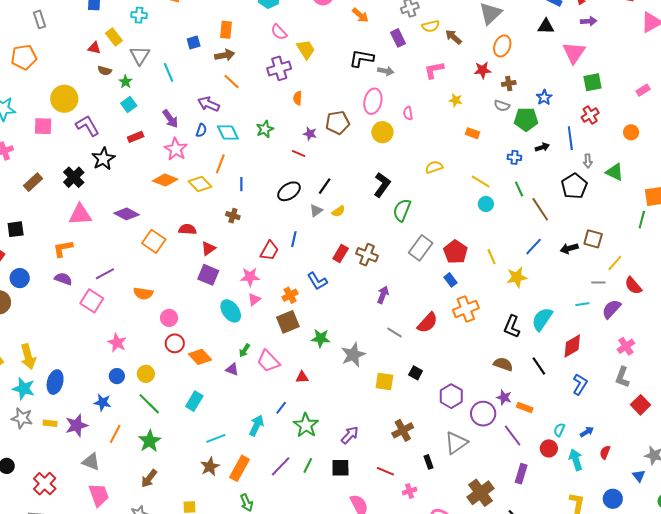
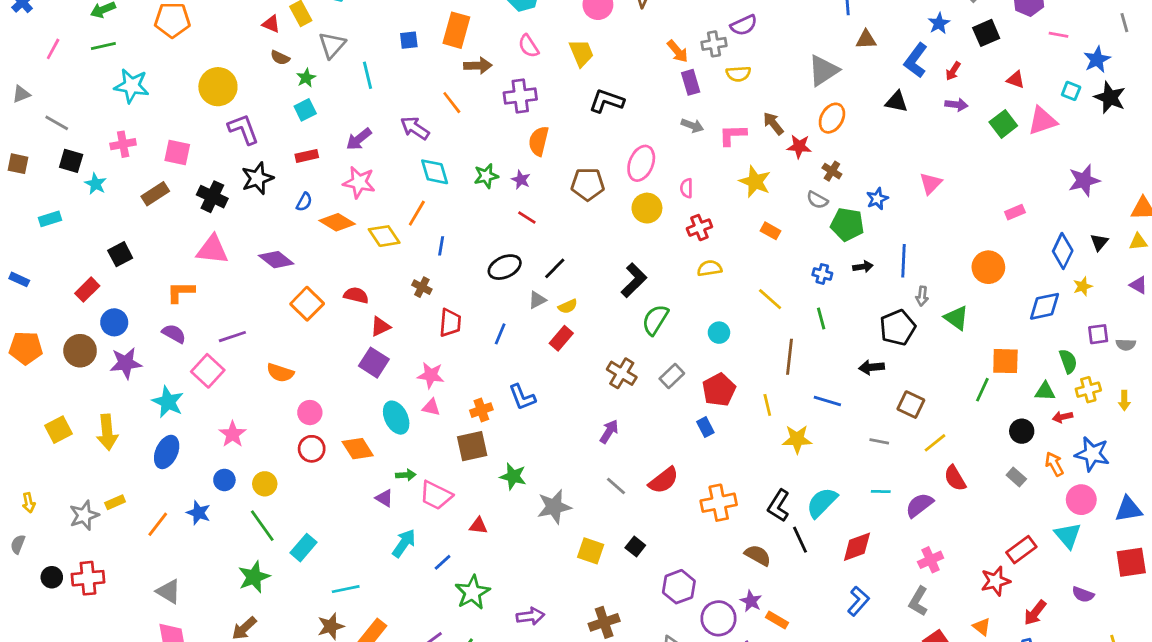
orange arrow: (360, 15) -> (678, 51), moved
orange rectangle: (226, 30) -> (456, 30), size x1.4
brown arrow: (453, 37) -> (773, 124), moved
yellow trapezoid: (306, 49) -> (581, 53), moved
pink triangle: (574, 53) -> (931, 183), moved, size x0.7
brown arrow: (225, 55) -> (478, 66), moved
black L-shape: (362, 58) -> (607, 101), moved
gray arrow: (386, 71) -> (692, 126), moved
green square: (592, 82) -> (1003, 124), moved, turned -36
brown cross: (509, 83) -> (832, 171), turned 32
orange semicircle: (298, 98) -> (539, 141), size x1.5
yellow star: (456, 100) -> (755, 182), size x1.6
red cross: (590, 115) -> (699, 228), moved
purple arrow: (170, 119) -> (359, 139), turned 78
pink square: (43, 126) -> (177, 153), moved
blue semicircle: (201, 130) -> (304, 202), moved
orange circle: (631, 132) -> (988, 267), size x1.5
purple star: (310, 134) -> (521, 180), moved
pink star: (176, 149) -> (359, 182), turned -30
black cross: (74, 177) -> (212, 197), turned -30
cyan circle: (486, 204) -> (719, 333), moved
brown line: (540, 209) -> (789, 357), moved, turned 30
black square: (16, 229) -> (120, 254), turned -30
blue line: (534, 247) -> (827, 401), turned 54
gray rectangle: (421, 248) -> (672, 376), size x0.7
black arrow: (569, 248) -> (871, 367), moved
red trapezoid: (269, 251) -> (450, 323), moved, turned -35
red rectangle: (341, 253) -> (561, 338), moved
brown cross: (367, 255) -> (622, 373), moved
gray line: (598, 283) -> (879, 441), moved
pink triangle: (254, 299) -> (431, 407), turned 40
orange cross: (466, 309) -> (719, 503), moved
green arrow: (244, 350) -> (406, 475), turned -136
orange diamond: (200, 357) -> (358, 449), moved
pink trapezoid: (268, 361) -> (436, 495), turned -30
black line: (539, 366) -> (800, 540), moved
blue ellipse: (55, 382) -> (167, 452), moved
cyan star: (24, 389) -> (168, 402), moved
cyan rectangle: (194, 401) -> (304, 548), moved
gray star: (22, 418) -> (84, 515), turned 30
yellow rectangle: (50, 423) -> (115, 502), moved, turned -40
purple star: (77, 425) -> (126, 363), moved
cyan arrow: (256, 425) -> (404, 543), moved
orange line: (115, 434) -> (158, 524), moved
purple arrow: (350, 435) -> (530, 616), turned 30
red cross: (45, 484) -> (88, 578), moved, turned 30

